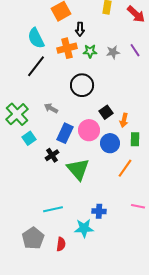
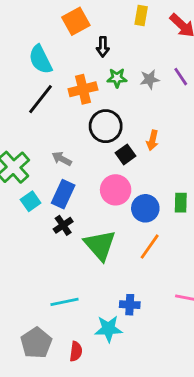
orange cross: (67, 48) -> (83, 89), moved
black square: (106, 112) -> (125, 154), moved
orange arrow: (124, 120) -> (152, 140), moved
blue rectangle: (65, 133) -> (63, 194), moved
orange line: (125, 168) -> (150, 247), moved

